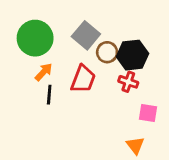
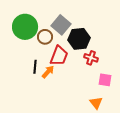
brown circle: (107, 52) -> (45, 37), moved
black hexagon: (132, 55) -> (79, 39), moved
orange arrow: (44, 72) -> (48, 72), moved

